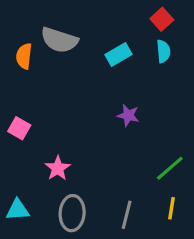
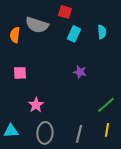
red square: (162, 19) -> (65, 12), moved, turned -32
cyan rectangle: (119, 54) -> (74, 34), turned -35
pink square: (19, 128) -> (20, 73), moved, turned -32

